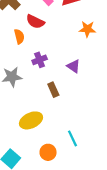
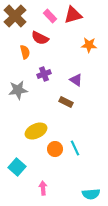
brown rectangle: (53, 90) -> (66, 102), moved, turned -40
orange circle: (48, 152) -> (55, 149), moved

